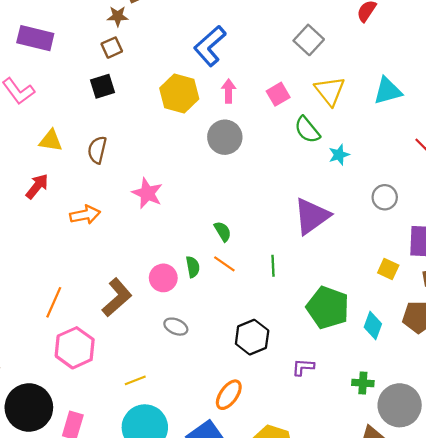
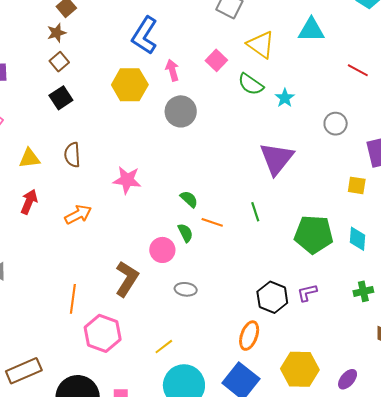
cyan triangle: (388, 91) -> (311, 30), turned 32
green semicircle: (223, 231) -> (189, 199), moved
black hexagon: (252, 337) -> (272, 297), moved

